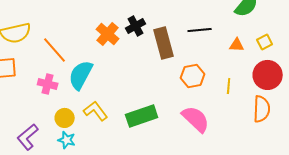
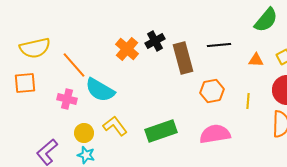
cyan semicircle: (81, 75) -> (100, 90), turned -88
pink semicircle: (196, 119) -> (215, 134), turned -52

